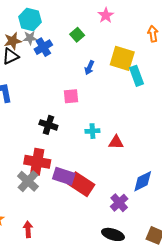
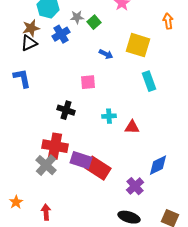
gray star: (30, 38) -> (77, 17), moved
blue arrow: (89, 68) -> (106, 54), turned -88
cyan rectangle: (136, 76) -> (149, 81), moved

